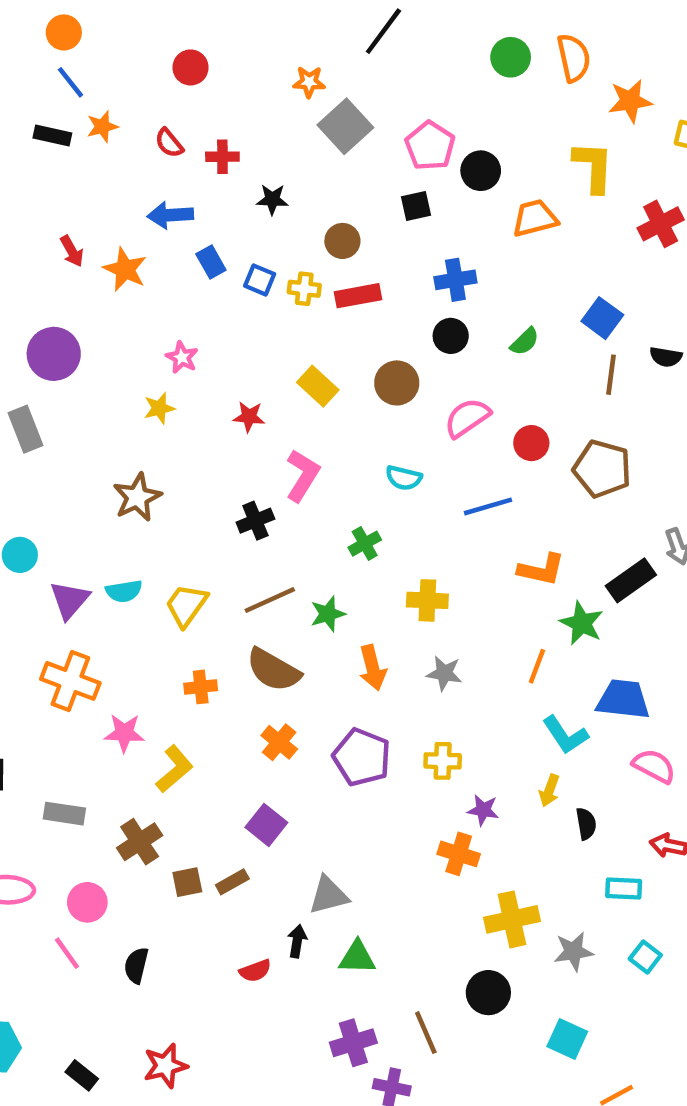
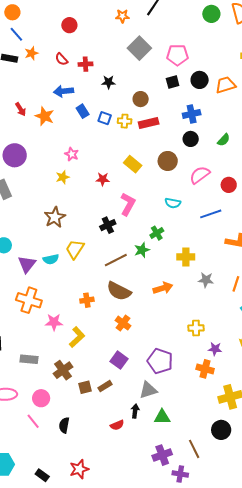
orange star: (309, 82) -> (122, 16), moved
pink pentagon: (430, 146) -> (177, 55), turned -30
black circle: (481, 171) -> (200, 80), moved
yellow trapezoid: (186, 605) -> (75, 249), moved
green star: (328, 614) -> (142, 250), moved
orange arrow: (373, 668) -> (163, 288), turned -90
gray star: (444, 673) -> (206, 280), moved
purple pentagon: (362, 757) -> (160, 361), moved

